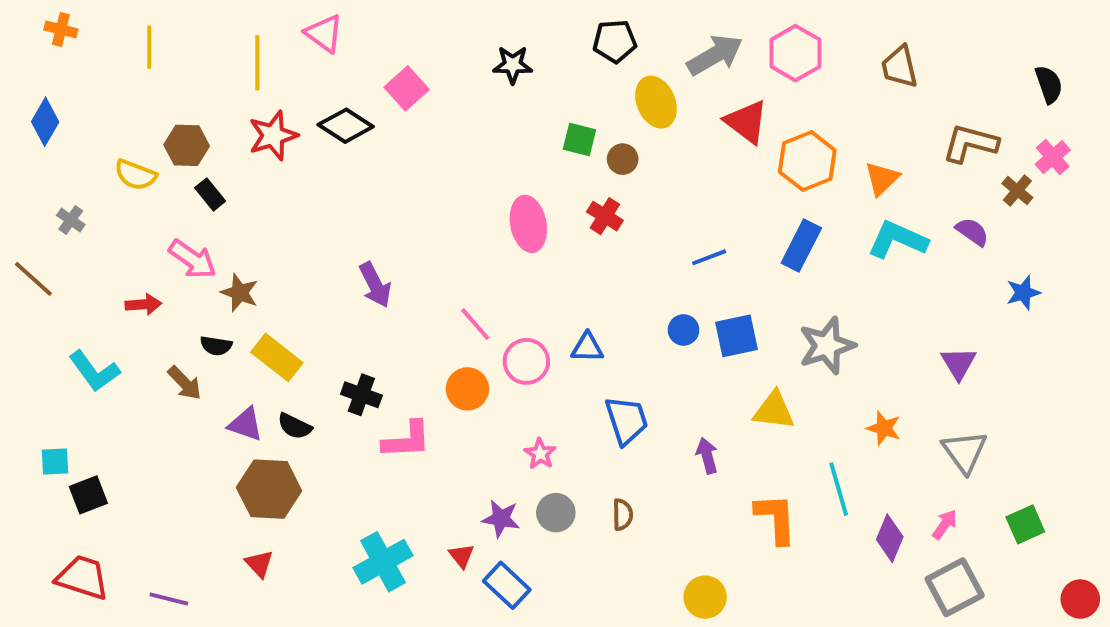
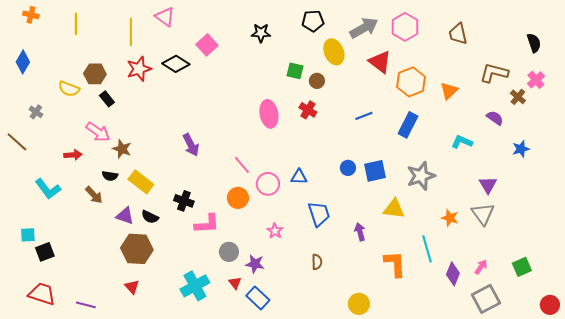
cyan L-shape: (898, 240) -> (462, 142), moved, size x0.7
blue line: (709, 257) -> (364, 116), moved
gray triangle: (964, 452) -> (483, 214), moved
gray circle: (556, 513) -> (229, 252), moved

